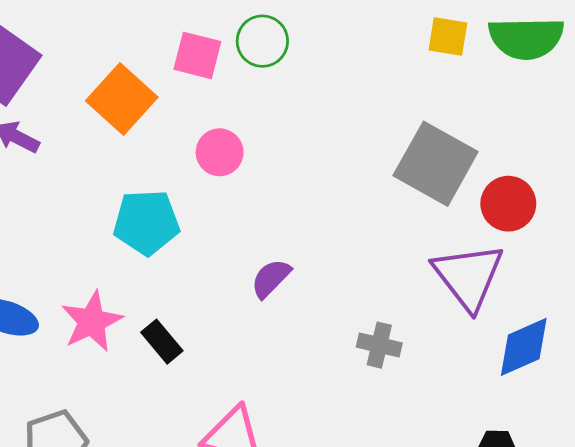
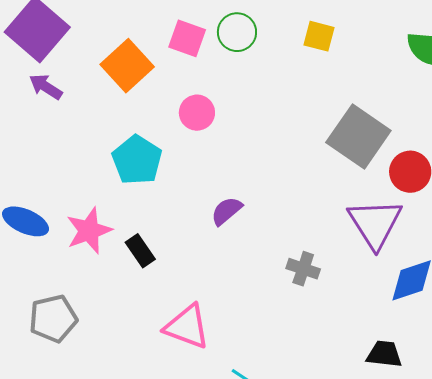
yellow square: (448, 36) -> (319, 36), moved
cyan pentagon: (146, 222) -> (137, 160), turned 30

